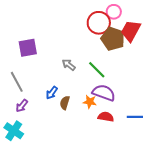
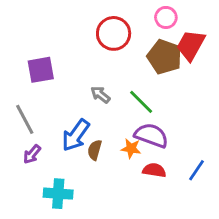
red circle: (99, 23) -> (114, 33), moved
blue arrow: (52, 93) -> (76, 135), size x1.6
blue line: (135, 117) -> (196, 170), turned -56
cyan cross: (14, 131) -> (58, 194), moved, turned -30

